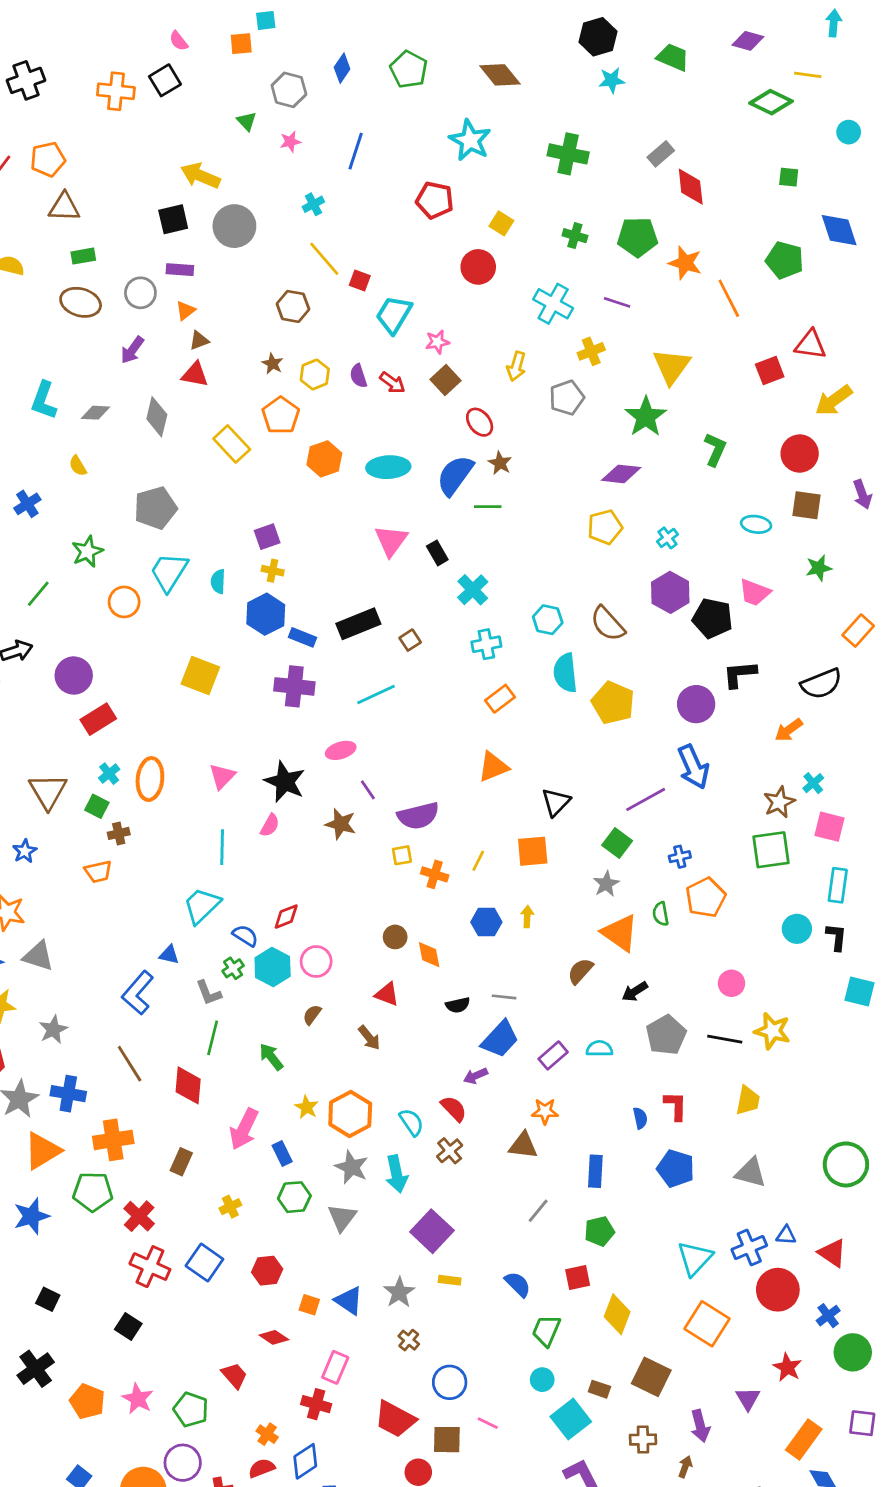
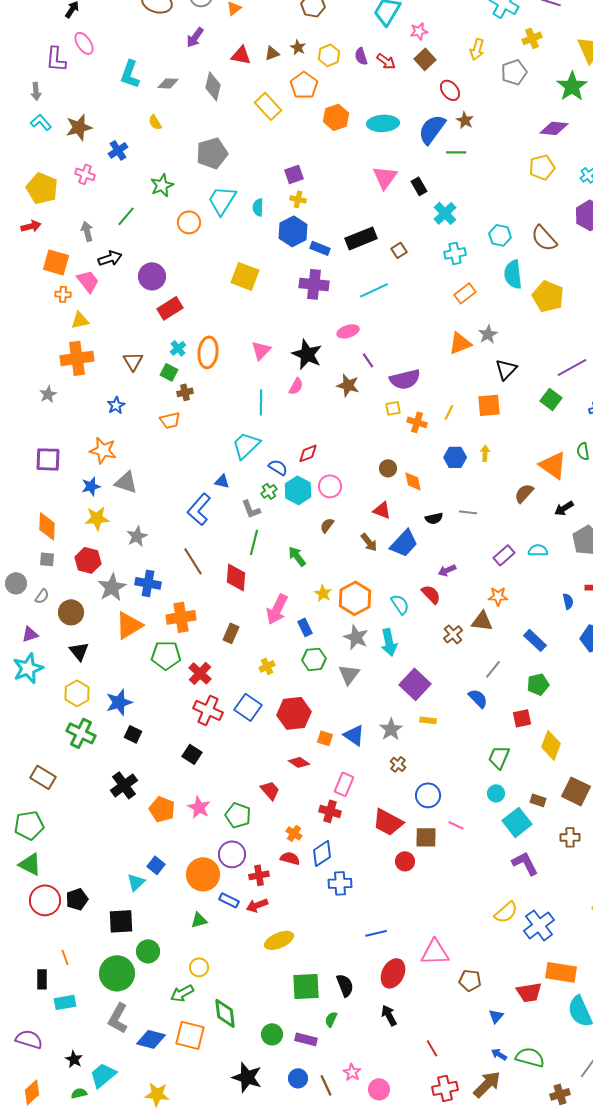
brown triangle: (199, 340) -> (272, 53), moved
brown triangle: (48, 791) -> (133, 361), size x0.7
gray star: (606, 884) -> (488, 334), moved
blue trapezoid: (500, 1039) -> (404, 543), moved
brown cross: (450, 1151) -> (453, 634), moved
blue rectangle: (595, 1171) -> (535, 640), turned -50
blue star: (32, 1216) -> (119, 702), moved
red hexagon: (267, 1271) -> (294, 713), size x1.5
blue semicircle: (518, 1284) -> (478, 698), moved
red semicircle: (262, 1468) -> (290, 858), turned 36

